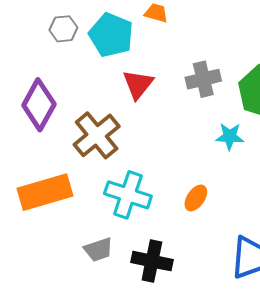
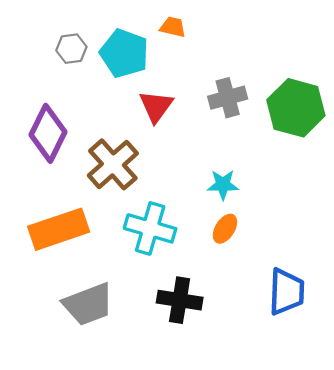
cyan star: (230, 136) -> (223, 185), moved
gray trapezoid: (98, 250) -> (88, 304), moved, size x1.6

